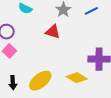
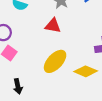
yellow ellipse: (40, 81) -> (55, 61), moved

